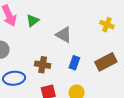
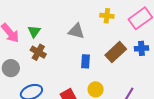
gray triangle: (64, 35) -> (76, 31), moved
brown cross: (43, 65) -> (38, 52), moved, turned 35

